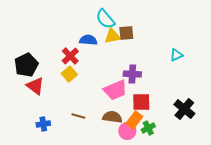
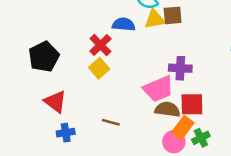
red triangle: (35, 86) -> (55, 102), moved
brown semicircle: (112, 117) -> (167, 109), moved

